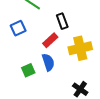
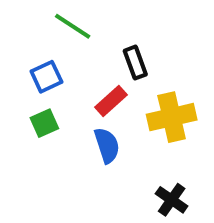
green square: (28, 70) -> (44, 123), moved

